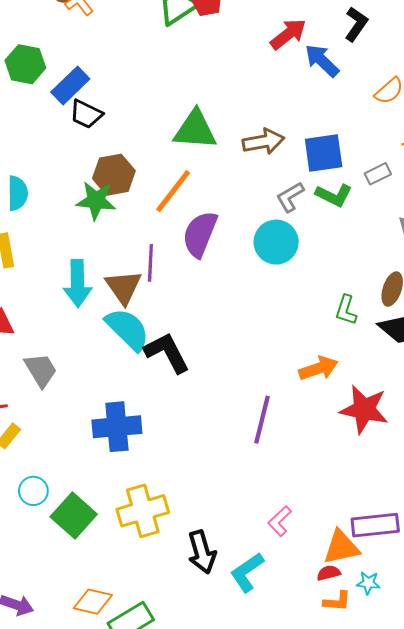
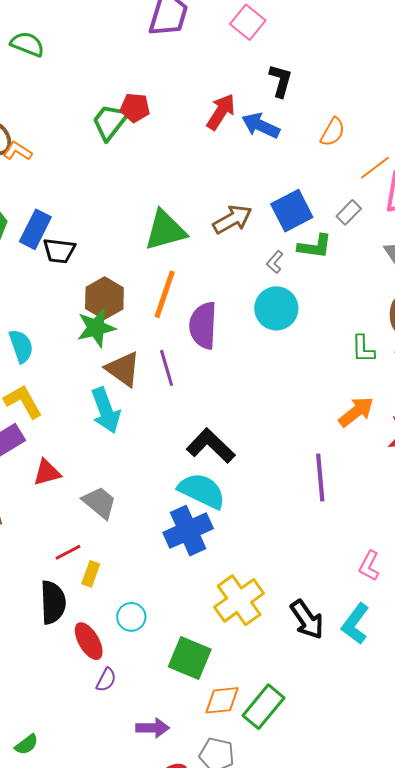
gray L-shape: (290, 197) -> (275, 262), size x0.7
brown triangle: (123, 287) -> (123, 369), moved
cyan semicircle: (128, 329) -> (202, 491), moved
green square: (74, 515) -> (190, 658), moved

